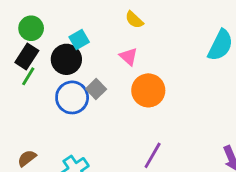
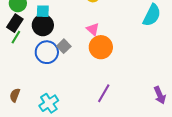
cyan square: (79, 40) -> (43, 11), moved, turned 32
pink triangle: (129, 57) -> (93, 29), moved
brown semicircle: (27, 158) -> (15, 95), turned -32

